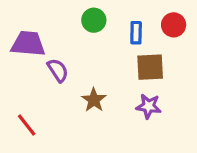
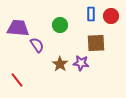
green circle: (94, 20) -> (60, 25), moved
blue rectangle: (136, 33) -> (91, 14), moved
purple star: (149, 106) -> (81, 63), moved

